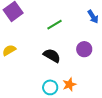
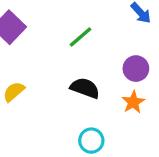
orange star: (69, 84) -> (133, 102), moved

